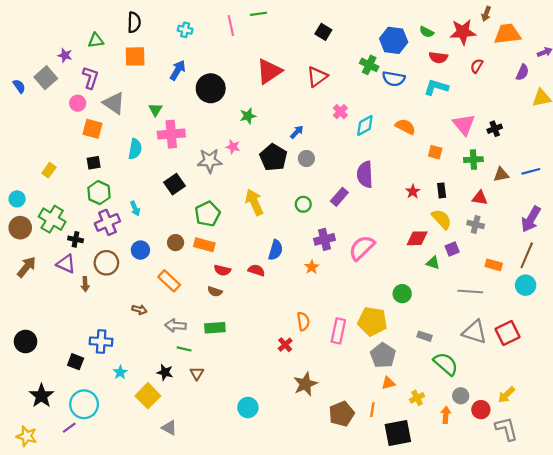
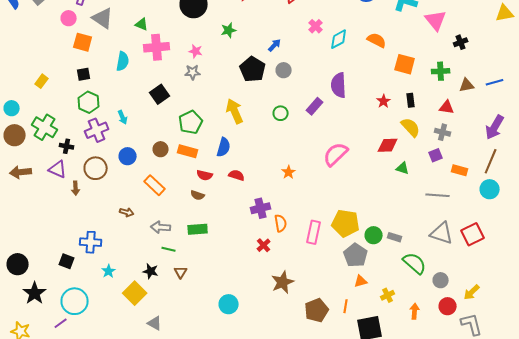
green triangle: (155, 110) -> (142, 24), turned -40
pink triangle: (464, 124) -> (436, 20), moved
pink star: (233, 147) -> (196, 51), moved
orange square: (435, 152) -> (405, 64), size x1.5
gray star: (210, 161) -> (193, 72), size x0.7
purple cross: (324, 239) -> (261, 208), moved
purple square: (452, 249) -> (436, 155), moved
blue semicircle: (276, 250) -> (224, 147), moved
brown arrow: (27, 267) -> (21, 172), turned -135
green circle: (402, 294) -> (374, 235), moved
black circle: (26, 342) -> (18, 264), moved
gray circle: (461, 396) -> (441, 280), moved

